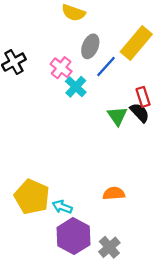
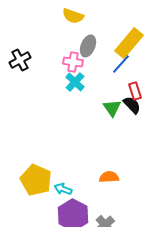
blue line: (106, 67) -> (121, 64), moved
pink cross: (61, 68) -> (73, 62), moved, turned -30

